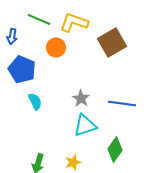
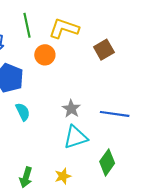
green line: (39, 19) -> (27, 25), turned 55
brown square: (112, 42) -> (104, 50), size x0.7

